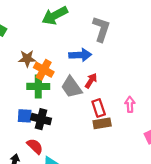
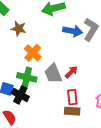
blue arrow: (80, 55) -> (73, 31), moved
brown star: (27, 59) -> (19, 29), moved
green cross: (38, 86) -> (27, 77), moved

